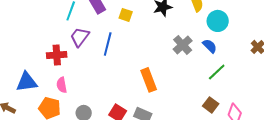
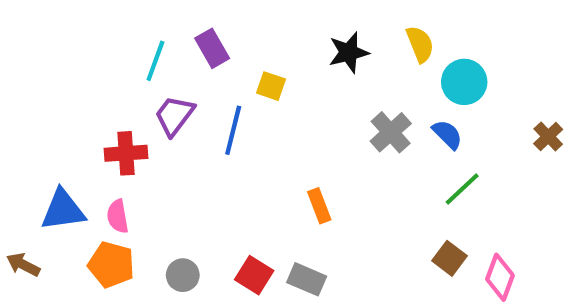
yellow square: (126, 15) -> (271, 86), moved
orange rectangle: (149, 80) -> (319, 206), size x0.7
pink semicircle: (62, 85) -> (118, 216), moved

